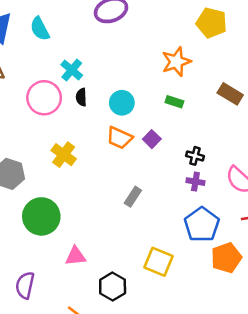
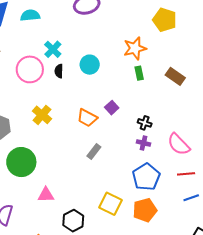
cyan semicircle: (40, 29) -> (30, 15), turned 108
green rectangle: (174, 102) -> (139, 73), moved, turned 56
cyan circle: (122, 103) -> (90, 65), moved
orange trapezoid: (120, 138) -> (87, 118), moved
orange pentagon: (226, 258) -> (145, 210), moved

